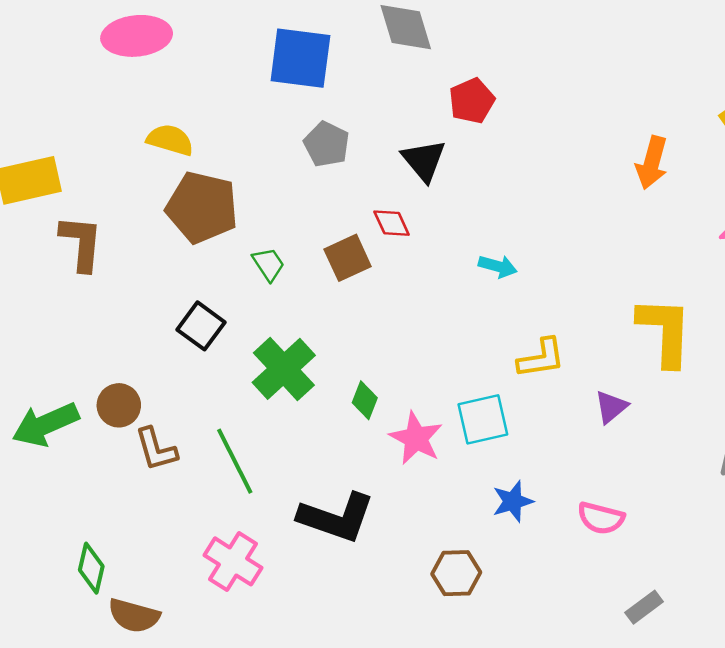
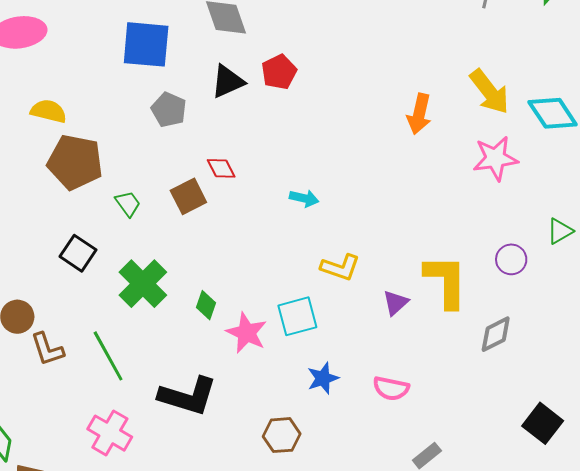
black triangle: (424, 160) -> (228, 81), moved, turned 48
yellow L-shape: (665, 331) -> (446, 281), moved
yellow L-shape: (541, 358) -> (340, 267), turned 30

